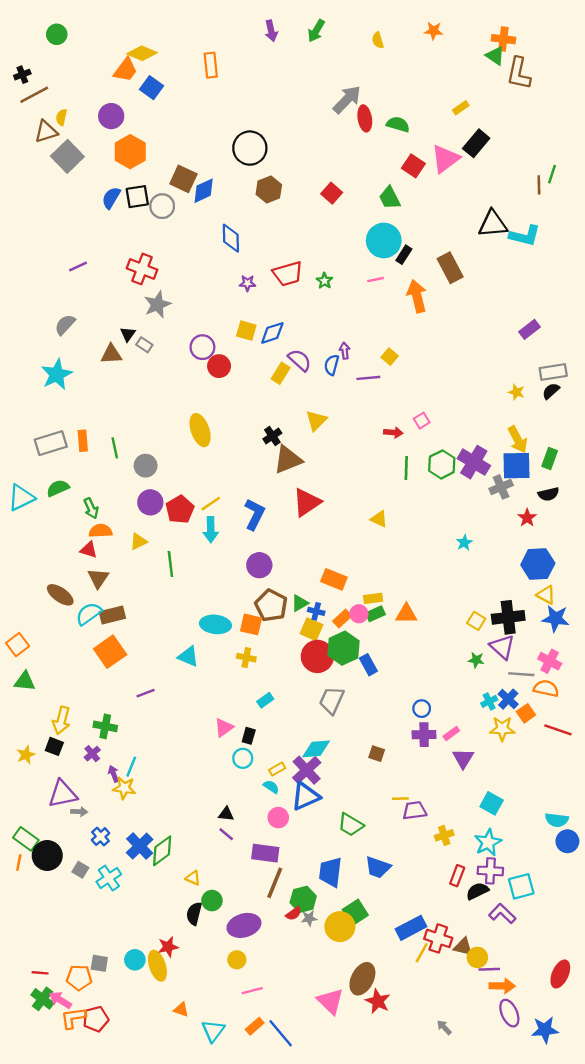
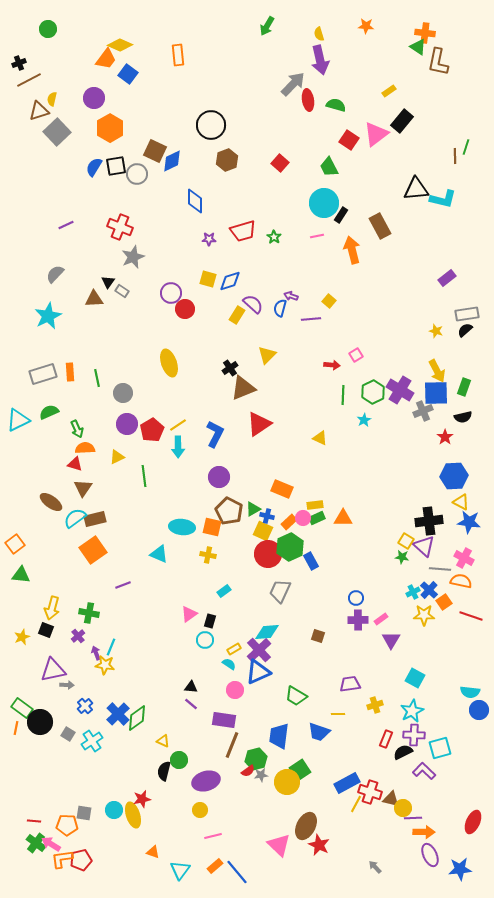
purple arrow: (271, 31) -> (320, 60), moved, size x1.6
purple arrow: (345, 351) -> (291, 296), turned -64
cyan star: (464, 543) -> (364, 420), moved
yellow square: (476, 621) -> (406, 541), moved
yellow line: (400, 799) -> (338, 714), moved

